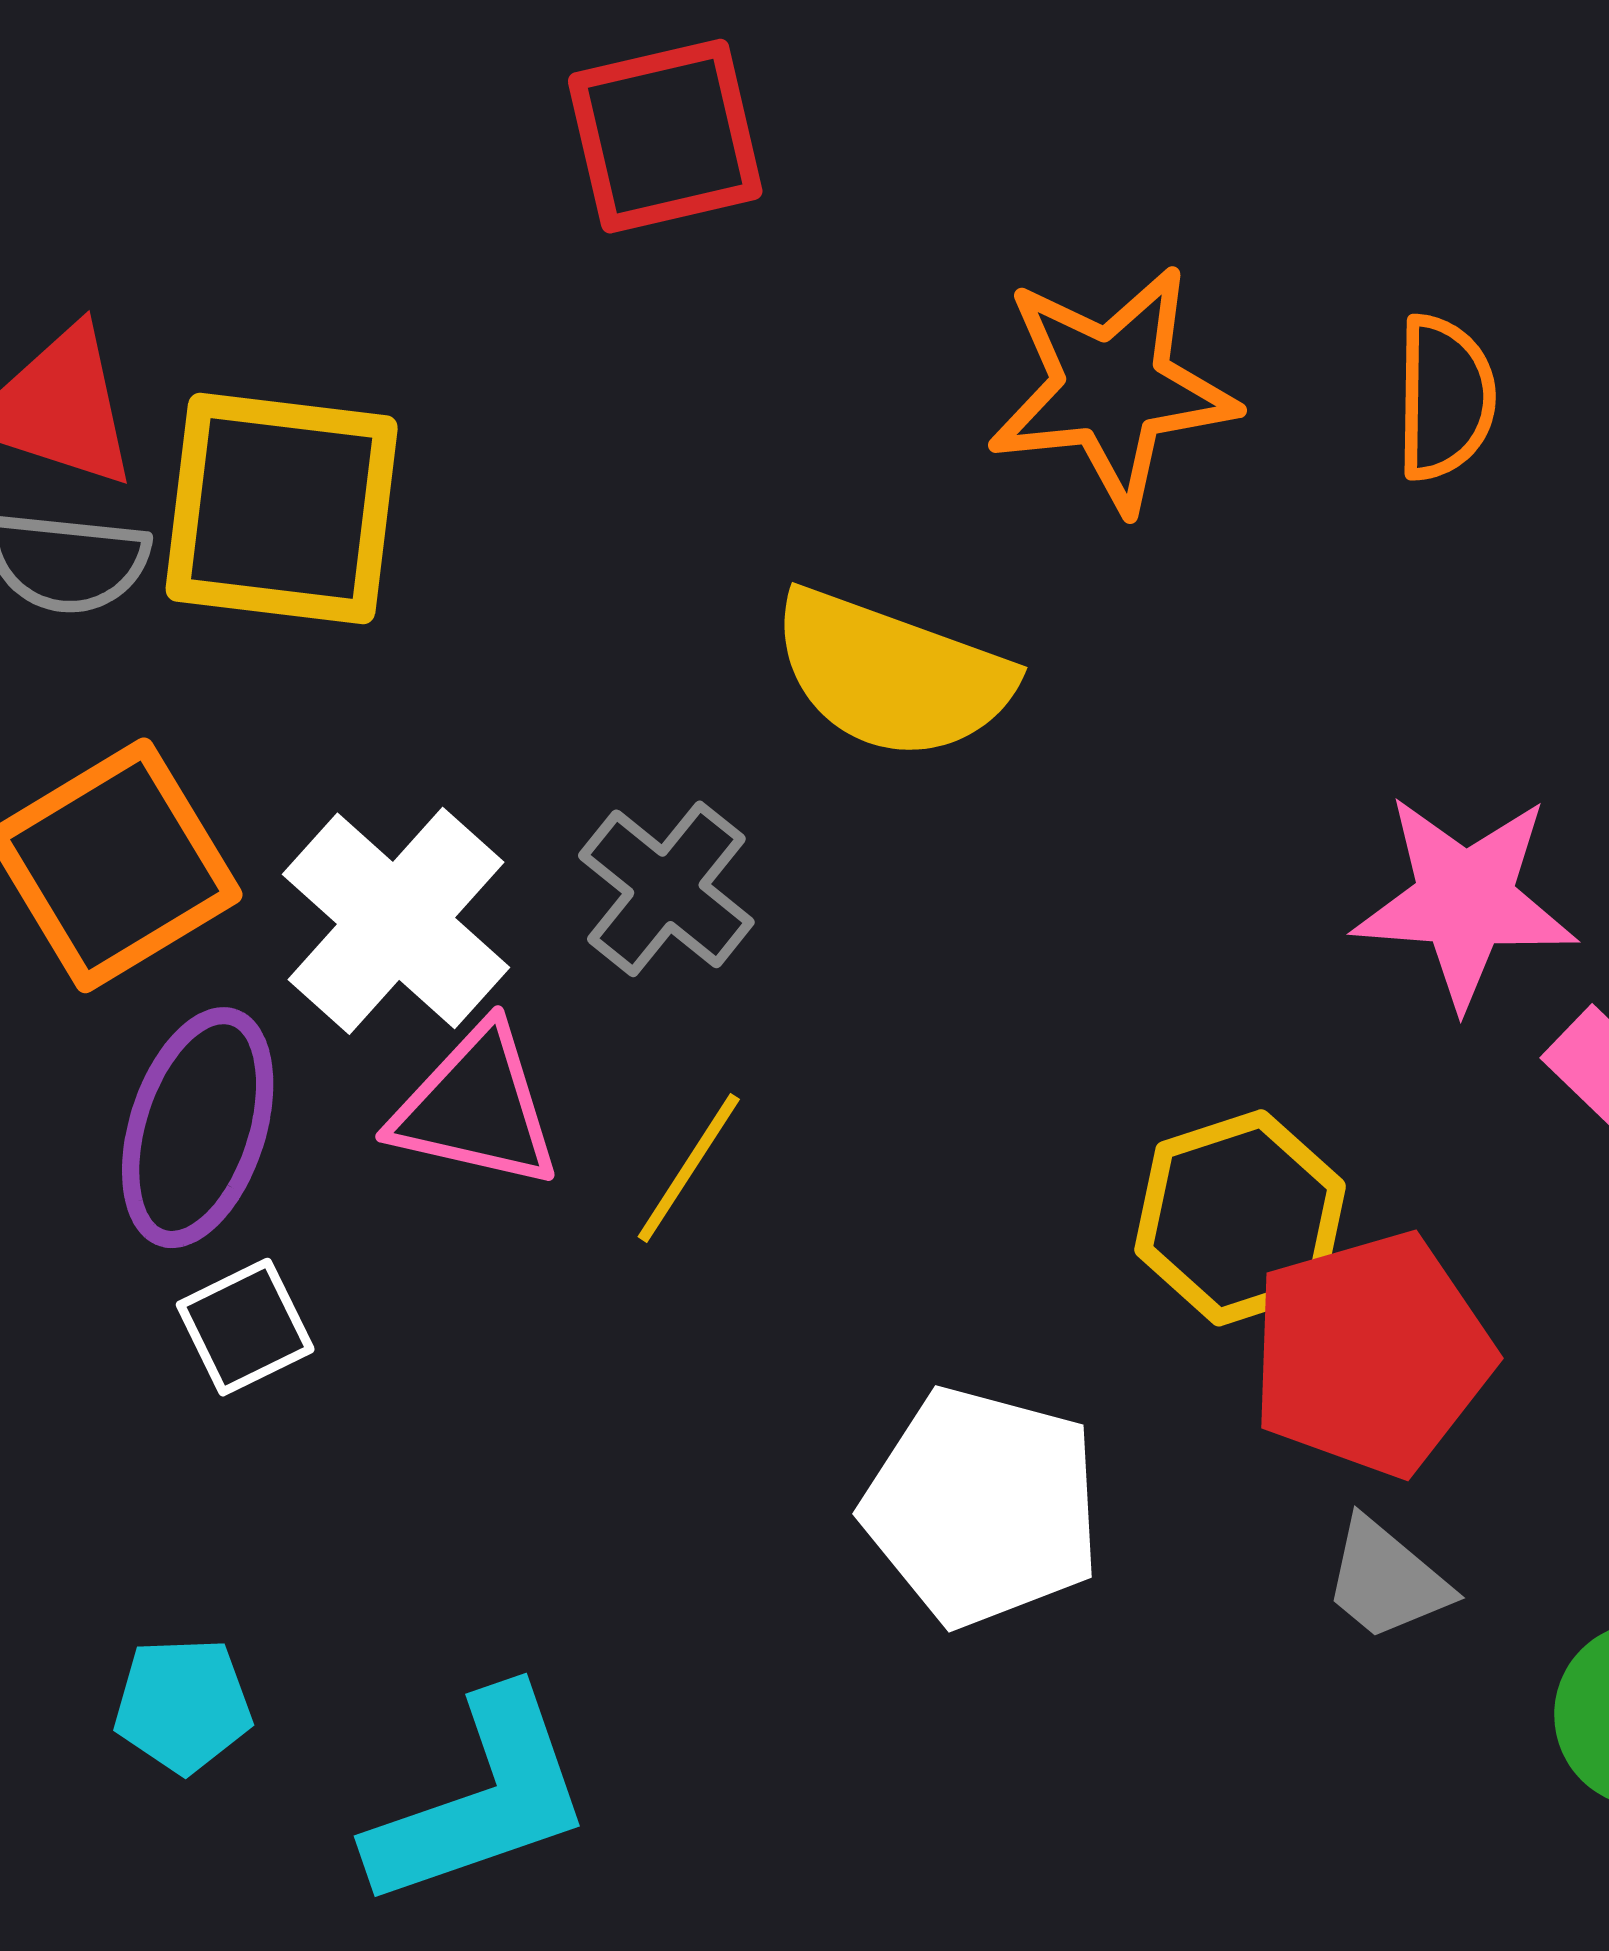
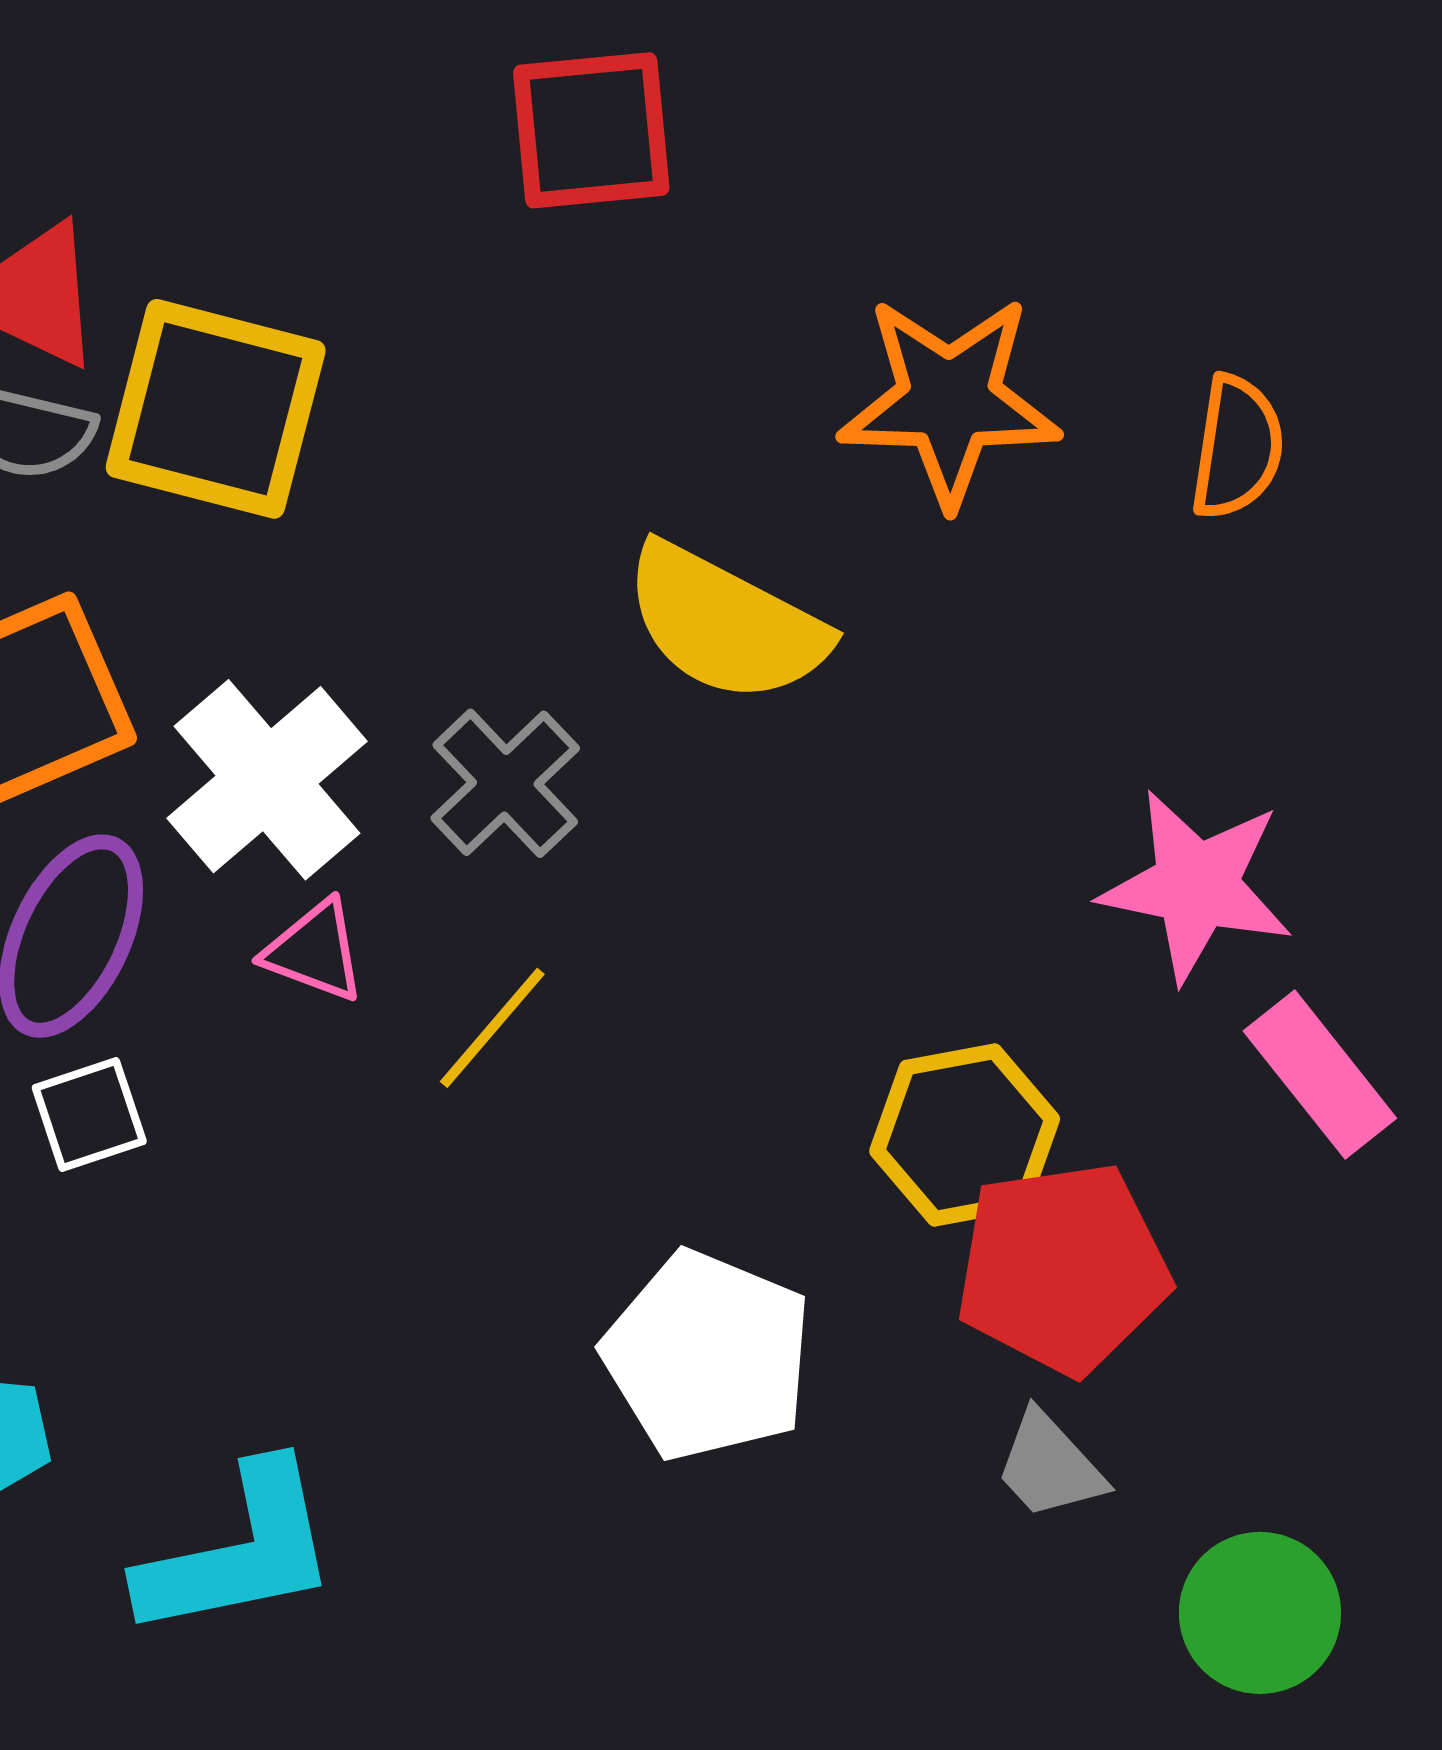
pink triangle: (476, 1108) -> (315, 951), size x0.7

